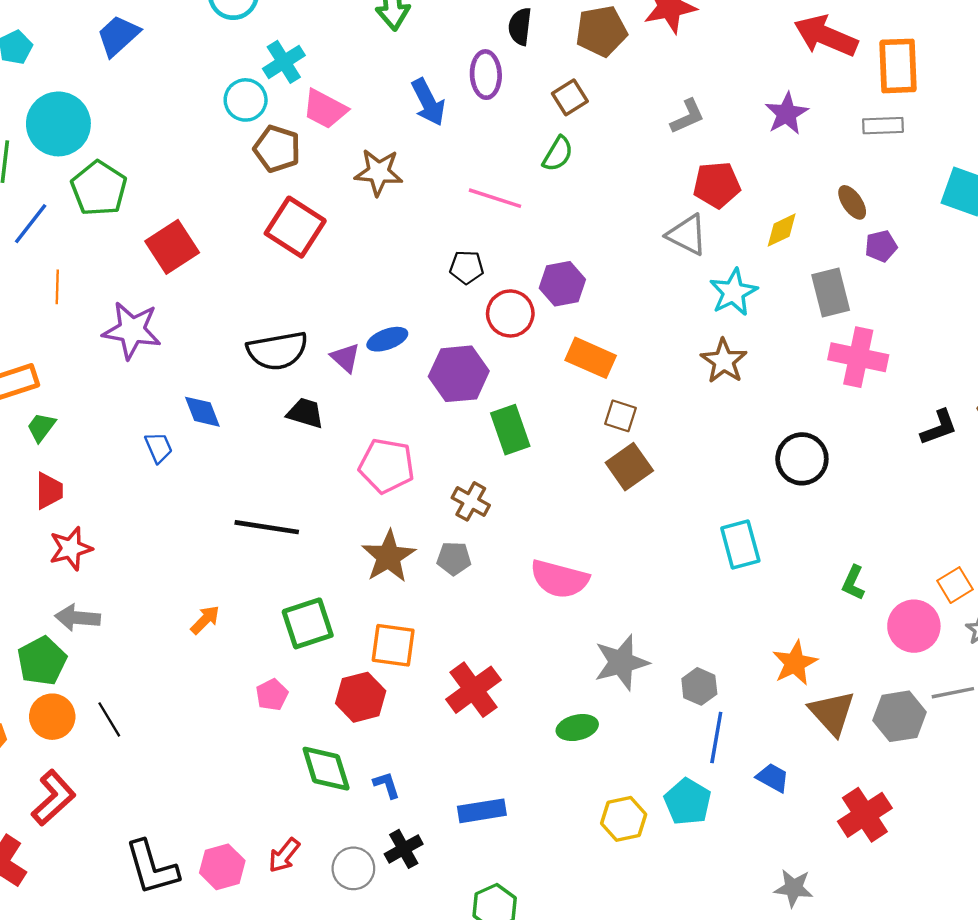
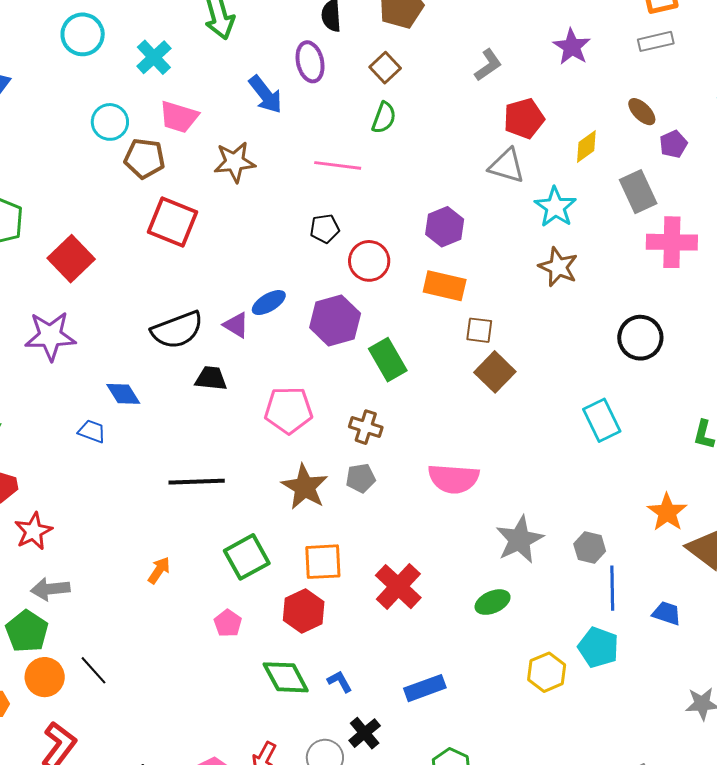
cyan cross: (284, 62) -> (154, 57), moved
purple hexagon: (562, 284) -> (445, 227), moved
blue trapezoid: (159, 448) -> (92, 431), turned -36

